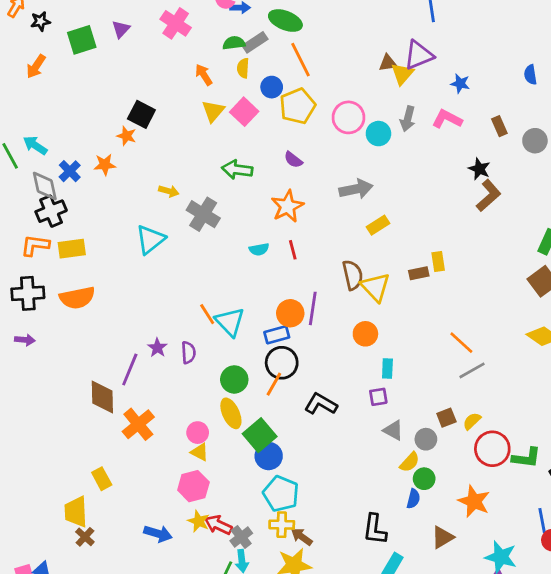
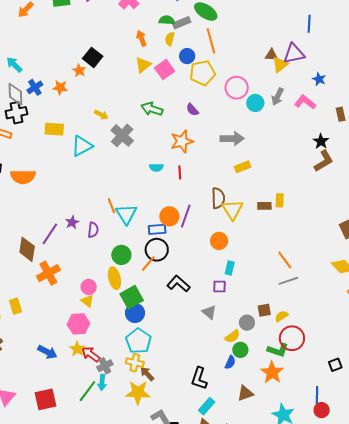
yellow rectangle: (72, 249) -> (54, 129), moved
gray triangle: (393, 430) -> (209, 312), moved
green L-shape: (526, 458) -> (278, 350), moved

